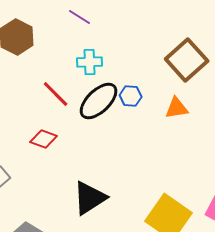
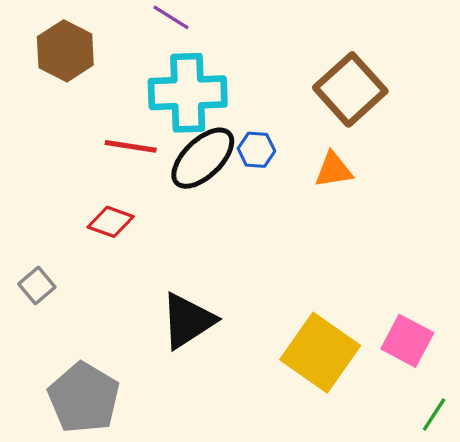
cyan cross: (90, 62) -> (188, 93), size x1.8
red line: (56, 94) -> (131, 146), turned -36

